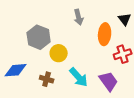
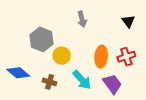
orange ellipse: (105, 34) -> (101, 57), moved
blue diamond: (16, 70) -> (18, 73), turned 45

